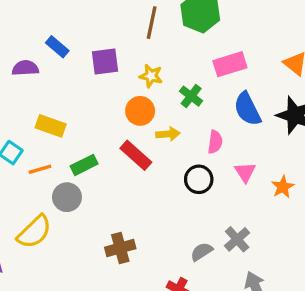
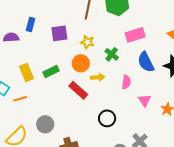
blue rectangle: (57, 47) -> (30, 24), turned 64
yellow rectangle: (51, 126) -> (26, 72), turned 48
green rectangle: (84, 165) -> (51, 72), moved
black circle: (199, 179) -> (107, 118), moved
gray circle: (67, 197) -> (45, 124), moved

